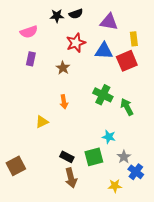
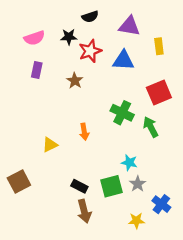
black star: (57, 16) -> (69, 37), moved
red square: (127, 61) -> (159, 93), moved
orange arrow: (64, 102) -> (84, 132), moved
gray star: (124, 157) -> (138, 184), moved
brown square: (16, 166) -> (19, 181), moved

